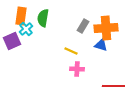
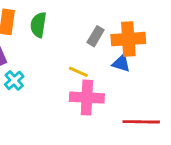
cyan cross: (26, 29) -> (14, 80), moved
pink cross: (77, 69) -> (87, 98), size x1.6

